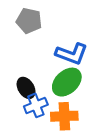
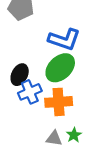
black ellipse: (26, 88) -> (20, 75), turned 60

